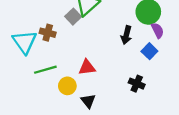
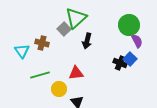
black arrow: (126, 35) -> (87, 41), moved
cyan triangle: (25, 42) -> (22, 51), size x0.7
black cross: (137, 84) -> (120, 63), moved

